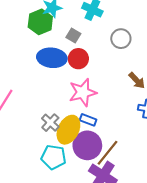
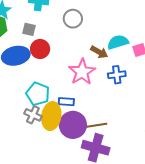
pink star: (83, 92) -> (82, 72), moved
brown line: (108, 153) -> (93, 126), turned 60
cyan pentagon: (54, 157) -> (38, 94), moved, turned 30

